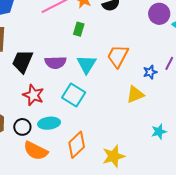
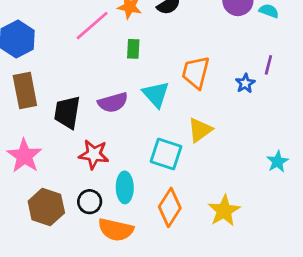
yellow triangle: (135, 94) -> (200, 130), moved
cyan square: (74, 95) -> (166, 154), moved
cyan ellipse: (49, 123) -> (125, 187), turned -70

